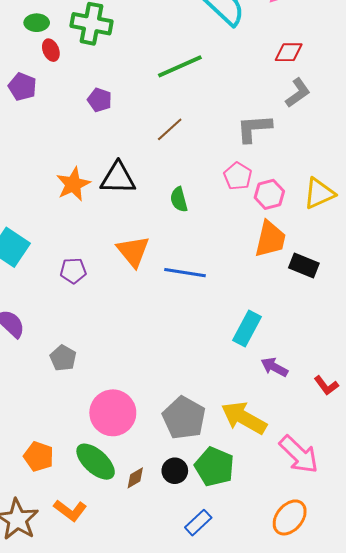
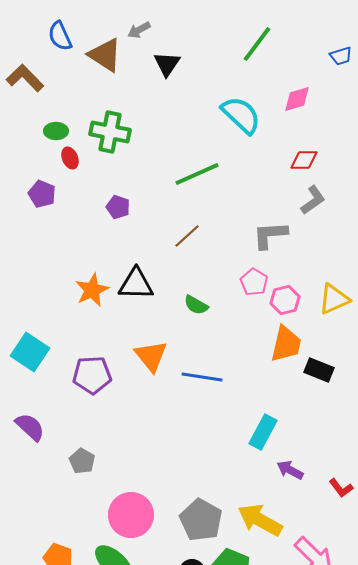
green semicircle: (179, 199) -> (196, 305), turned -45
purple pentagon: (73, 271) -> (92, 375), size x1.5

